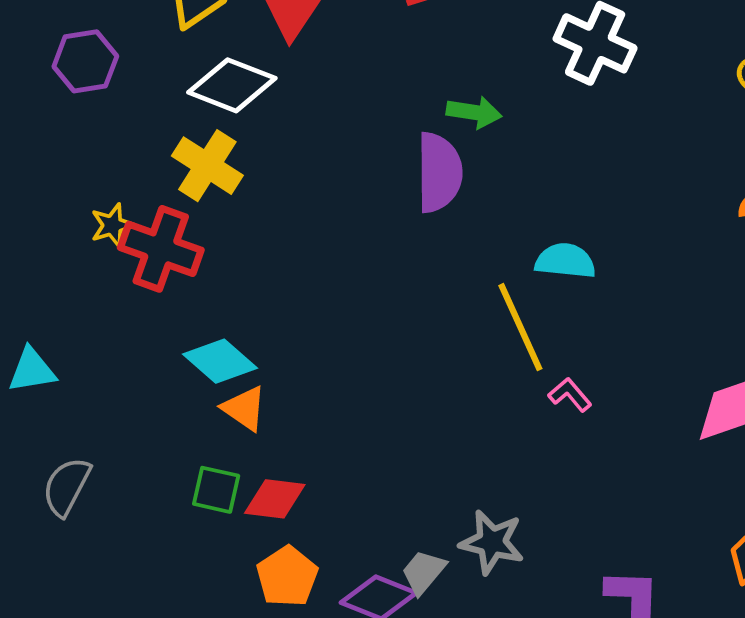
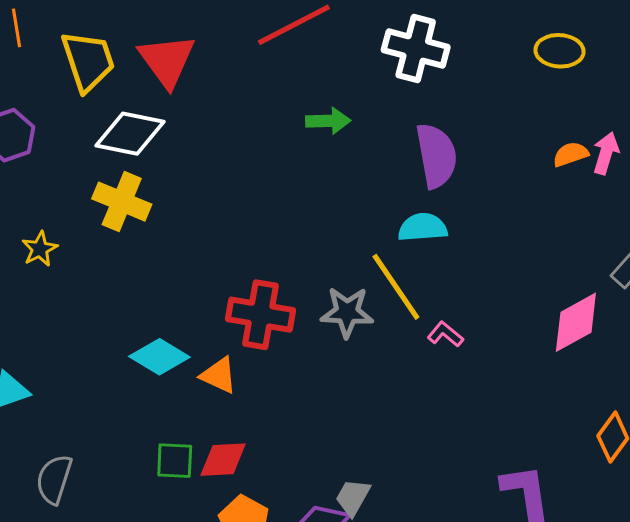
purple semicircle: (439, 172) -> (436, 156), moved
yellow star: (112, 225) -> (40, 249), moved
red cross: (161, 249) -> (260, 315), moved
orange triangle: (244, 408) -> (219, 375), moved
gray star: (492, 542) -> (347, 312), moved

